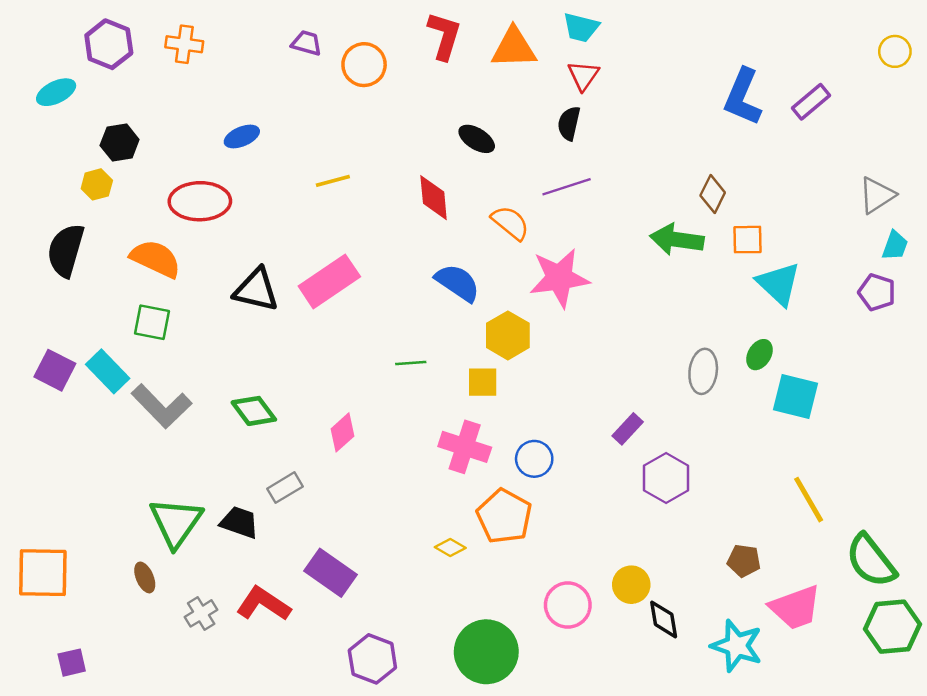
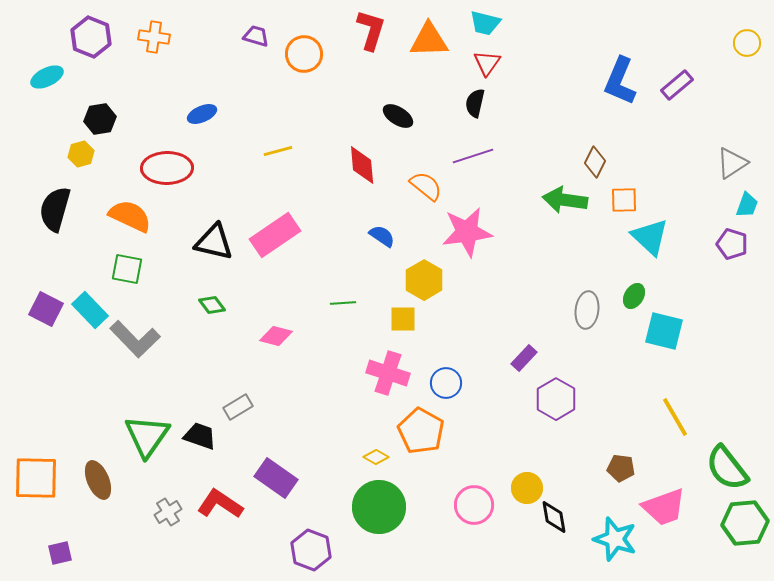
blue semicircle: (458, 283) -> (382, 236), size x0.7
green diamond: (254, 411) -> (212, 305), moved, size x0.7
pink diamond: (342, 432) -> (276, 336), moved, turned 56
brown ellipse: (145, 577) -> (98, 480), moved, size x1.5
green circle: (486, 652) -> (379, 507), moved

